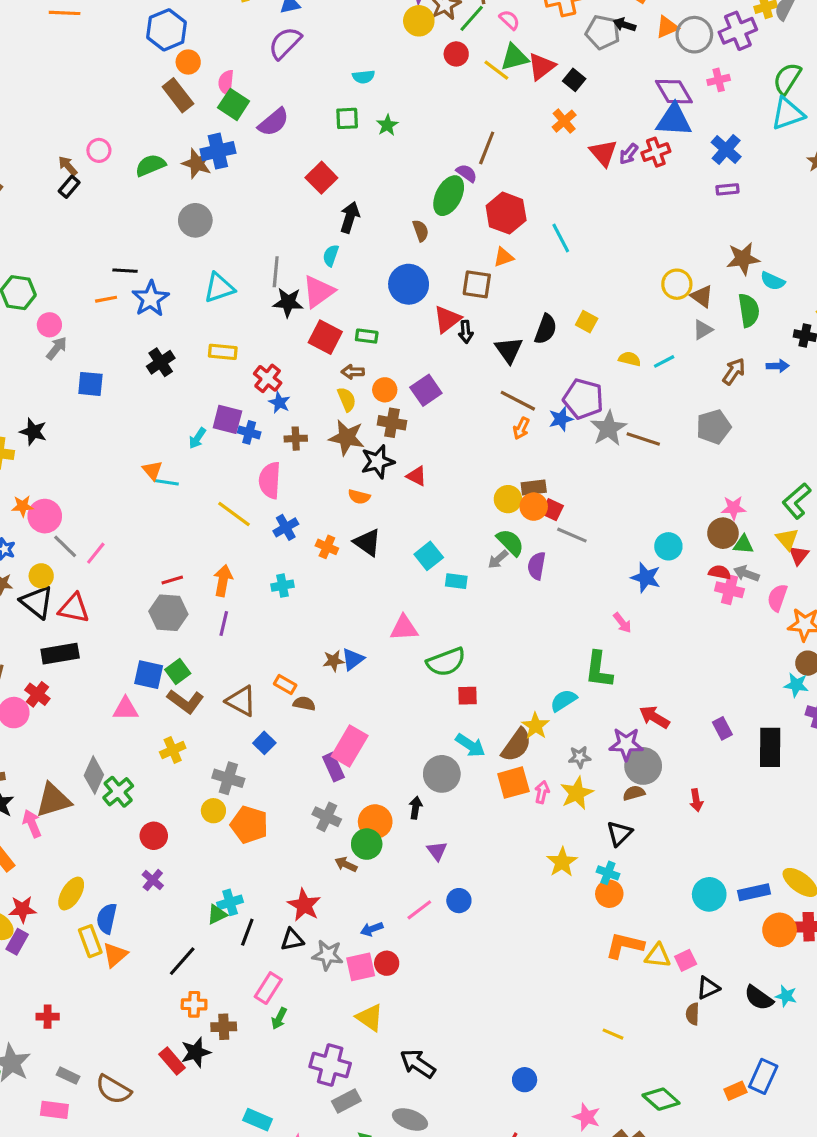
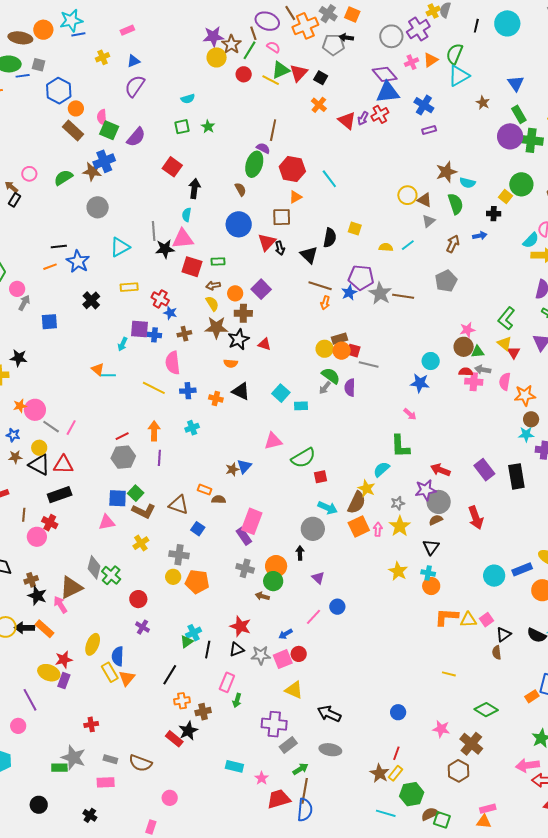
orange triangle: (667, 27) -> (431, 60), moved
pink triangle: (318, 292) -> (183, 239), turned 40
blue cross: (286, 527) -> (188, 391), turned 35
purple rectangle: (722, 728) -> (484, 470), size x1.5
red arrow: (696, 800) -> (476, 518), size x1.6

